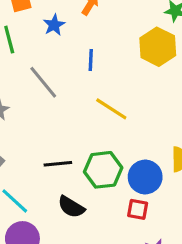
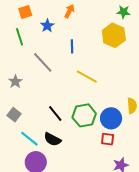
black line: (58, 164) -> (55, 113), turned 60
black semicircle: (71, 207) -> (52, 139), moved

